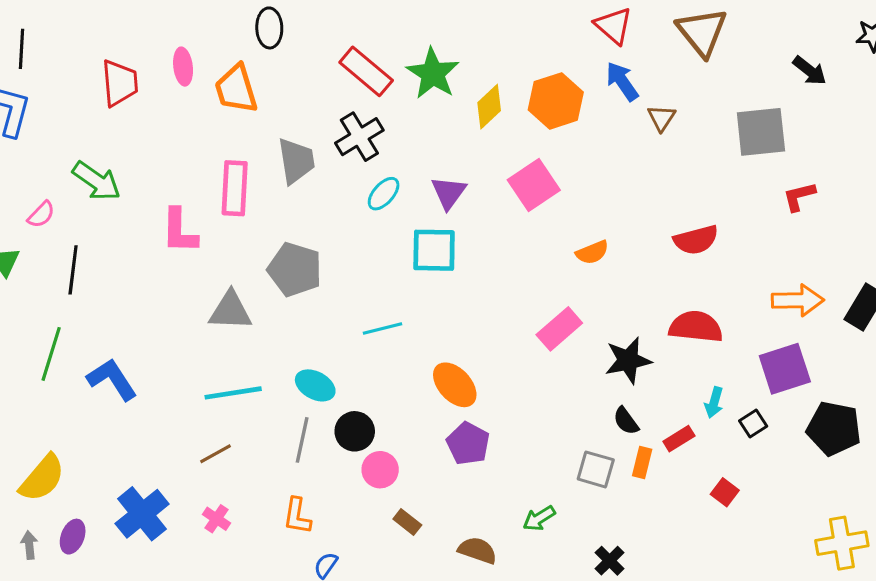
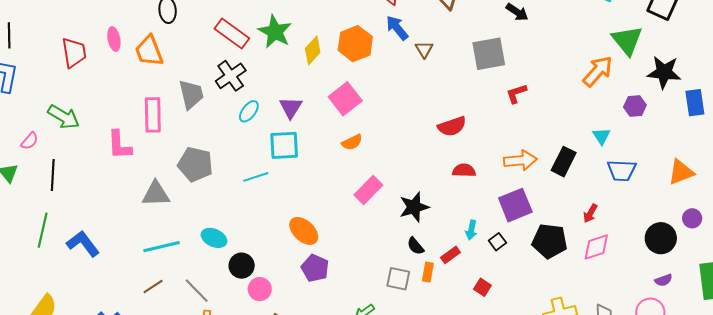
orange semicircle: (592, 252) -> (352, 142), moved
red semicircle: (696, 327) -> (464, 170), moved, size x0.7
cyan line: (383, 329) -> (256, 177), moved
gray line: (302, 440) -> (197, 291), moved, turned -52

